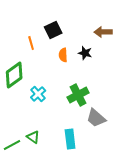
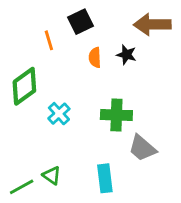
brown arrow: (103, 32) -> (152, 24), size x1.4
green cross: (78, 95) -> (116, 115), turned 30

